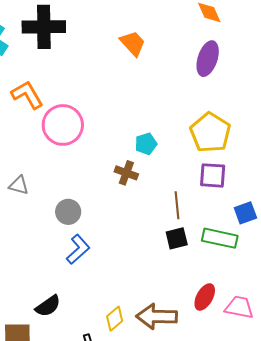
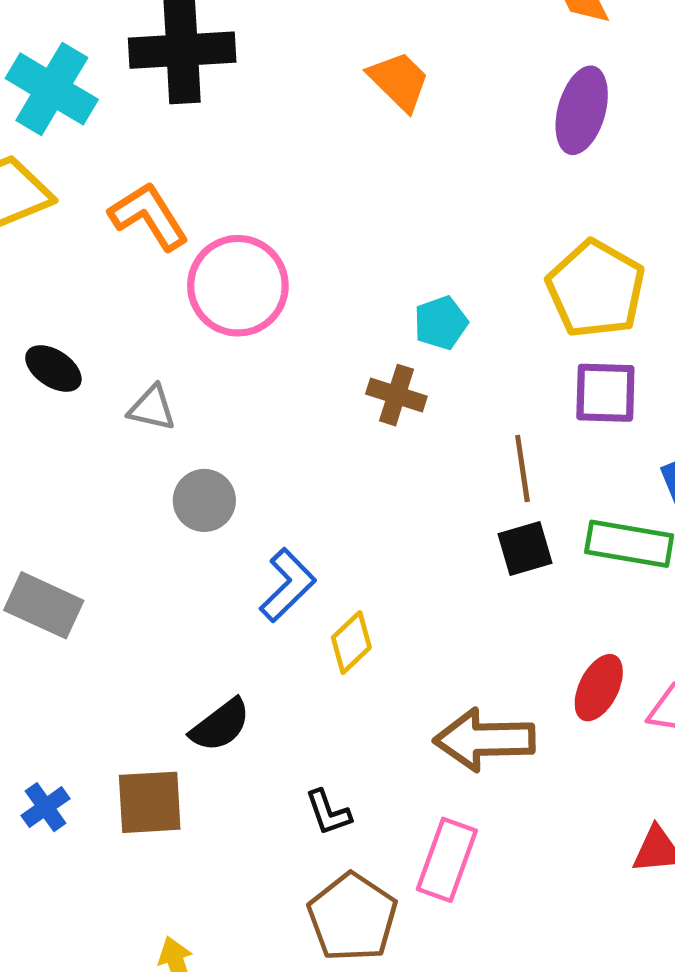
gray triangle: (19, 185) -> (152, 408), moved
gray circle: (68, 212) -> (204, 500), moved
yellow diamond: (115, 319) -> (351, 642), moved

